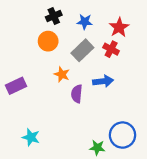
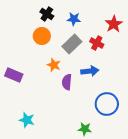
black cross: (54, 16) -> (47, 14), turned -32
red star: (119, 27) -> (114, 24), moved
purple rectangle: (16, 86) -> (14, 75), turned 48
blue circle: (122, 135) -> (107, 104), moved

